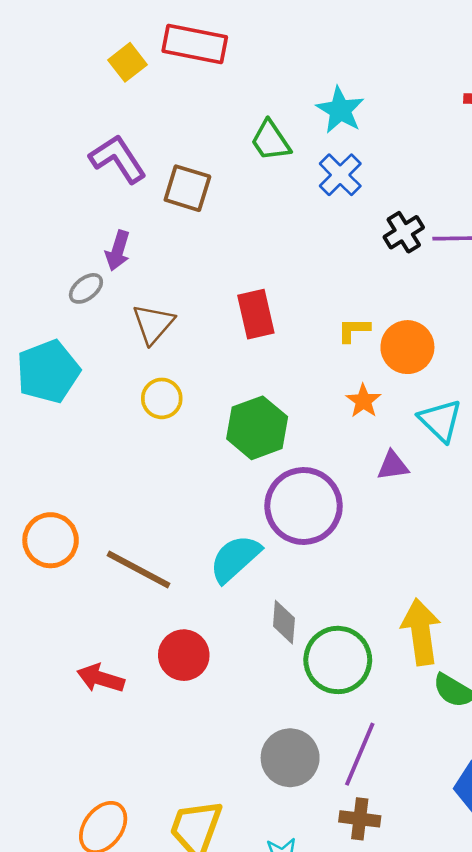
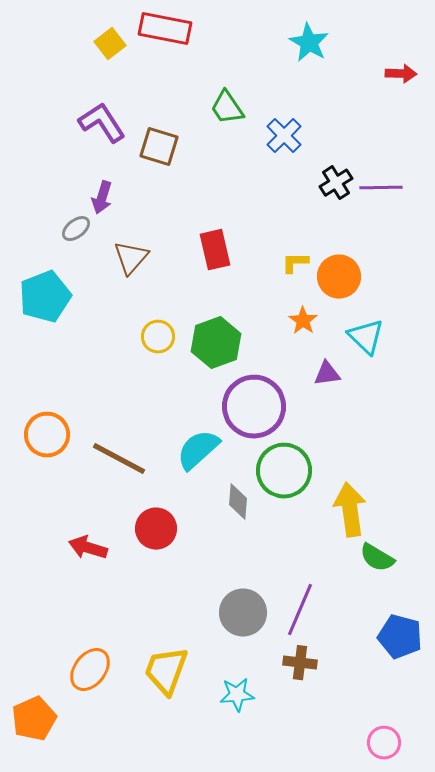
cyan star: (340, 110) -> (309, 43), moved
yellow circle: (162, 398) -> (158, 337), moved
green circle: (338, 660) -> (284, 471), moved

